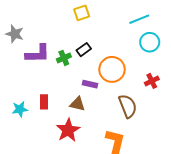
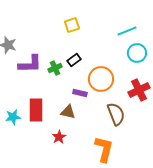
red cross: (152, 81) -> (139, 90), size x1.5
red rectangle: (44, 102) -> (36, 110), size x1.6
red star: (68, 130) -> (59, 137), size x0.6

